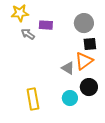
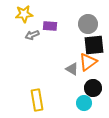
gray arrow: (28, 34) -> (32, 35), turned -56
black square: (90, 44) -> (94, 45), size x1.5
cyan circle: (70, 98) -> (84, 103), moved

